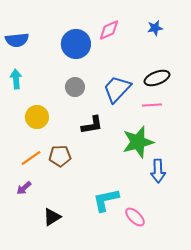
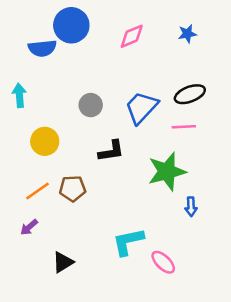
blue semicircle: (17, 40) -> (42, 48), moved
blue circle: (76, 44) -> (71, 25), moved
blue arrow: (158, 171) -> (191, 207), size x0.7

